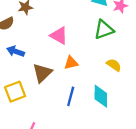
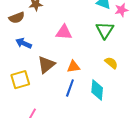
green triangle: (104, 30) -> (105, 30), turned -42
pink triangle: (59, 36) -> (64, 32), turned -30
orange triangle: (71, 63) -> (73, 67), moved

